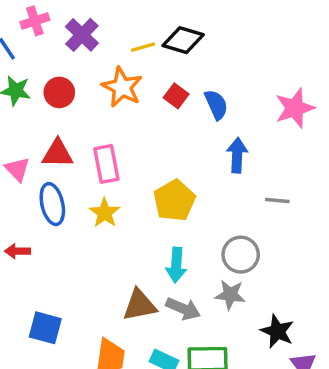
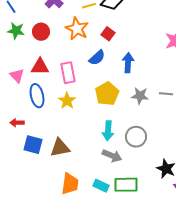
blue semicircle: (216, 105) -> (97, 58), moved, turned 72
blue arrow: (237, 155) -> (128, 63), moved
gray circle: (241, 255) -> (136, 137), moved
gray star: (230, 295) -> (140, 96), moved
brown triangle: (140, 305) -> (60, 148), moved
blue square: (45, 328) -> (33, 145), moved

